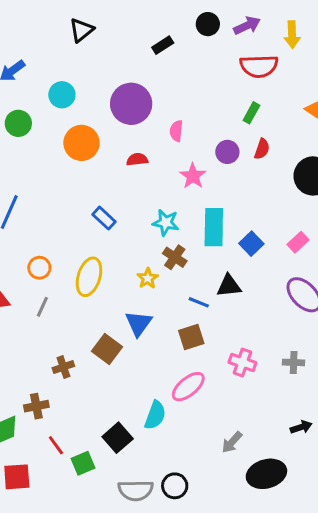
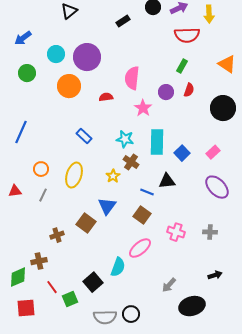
purple circle: (131, 104) -> (87, 57), moved
pink semicircle: (176, 131) -> (132, 78), size x1.6
brown square: (191, 337) -> (142, 215), turned -36

